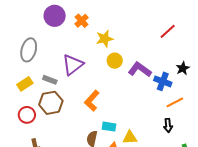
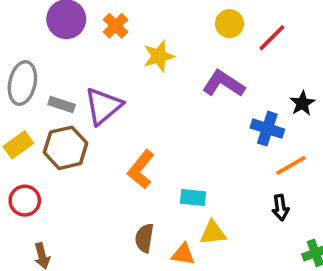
yellow circle: (115, 61) -> (229, 24), moved
purple L-shape: (140, 70) -> (223, 84), moved
gray rectangle: (50, 80) -> (62, 105), moved
brown hexagon: (51, 103) -> (66, 148), moved
cyan rectangle: (109, 127) -> (193, 198), moved

